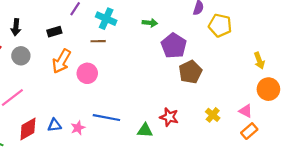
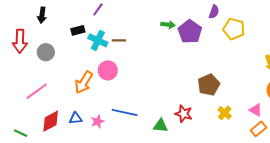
cyan cross: (106, 19) -> (98, 40), moved
black arrow: (16, 27) -> (42, 15), moved
purple pentagon: (174, 46) -> (190, 32), moved
orange arrow: (61, 61) -> (84, 82), moved
brown pentagon: (190, 72) -> (209, 85), moved

